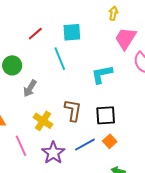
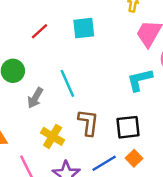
cyan line: (60, 59) -> (67, 83), moved
cyan L-shape: (102, 74) -> (140, 80), moved

